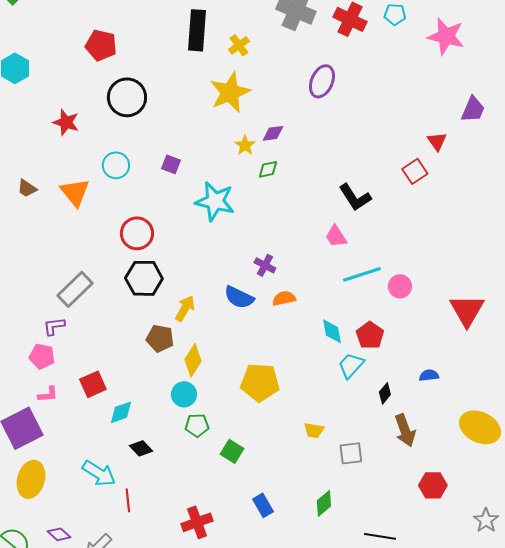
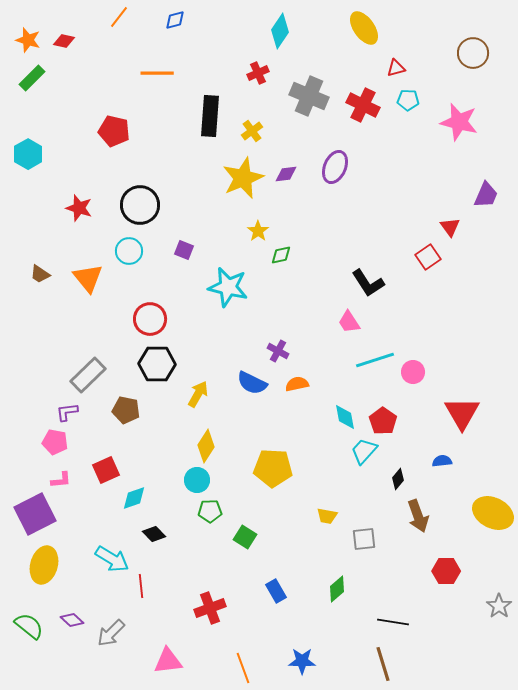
black circle: (127, 97) -> (140, 205), moved
purple diamond: (273, 133) -> (286, 174), moved
red triangle: (467, 310) -> (462, 413), moved
brown pentagon: (160, 338) -> (126, 410), moved

